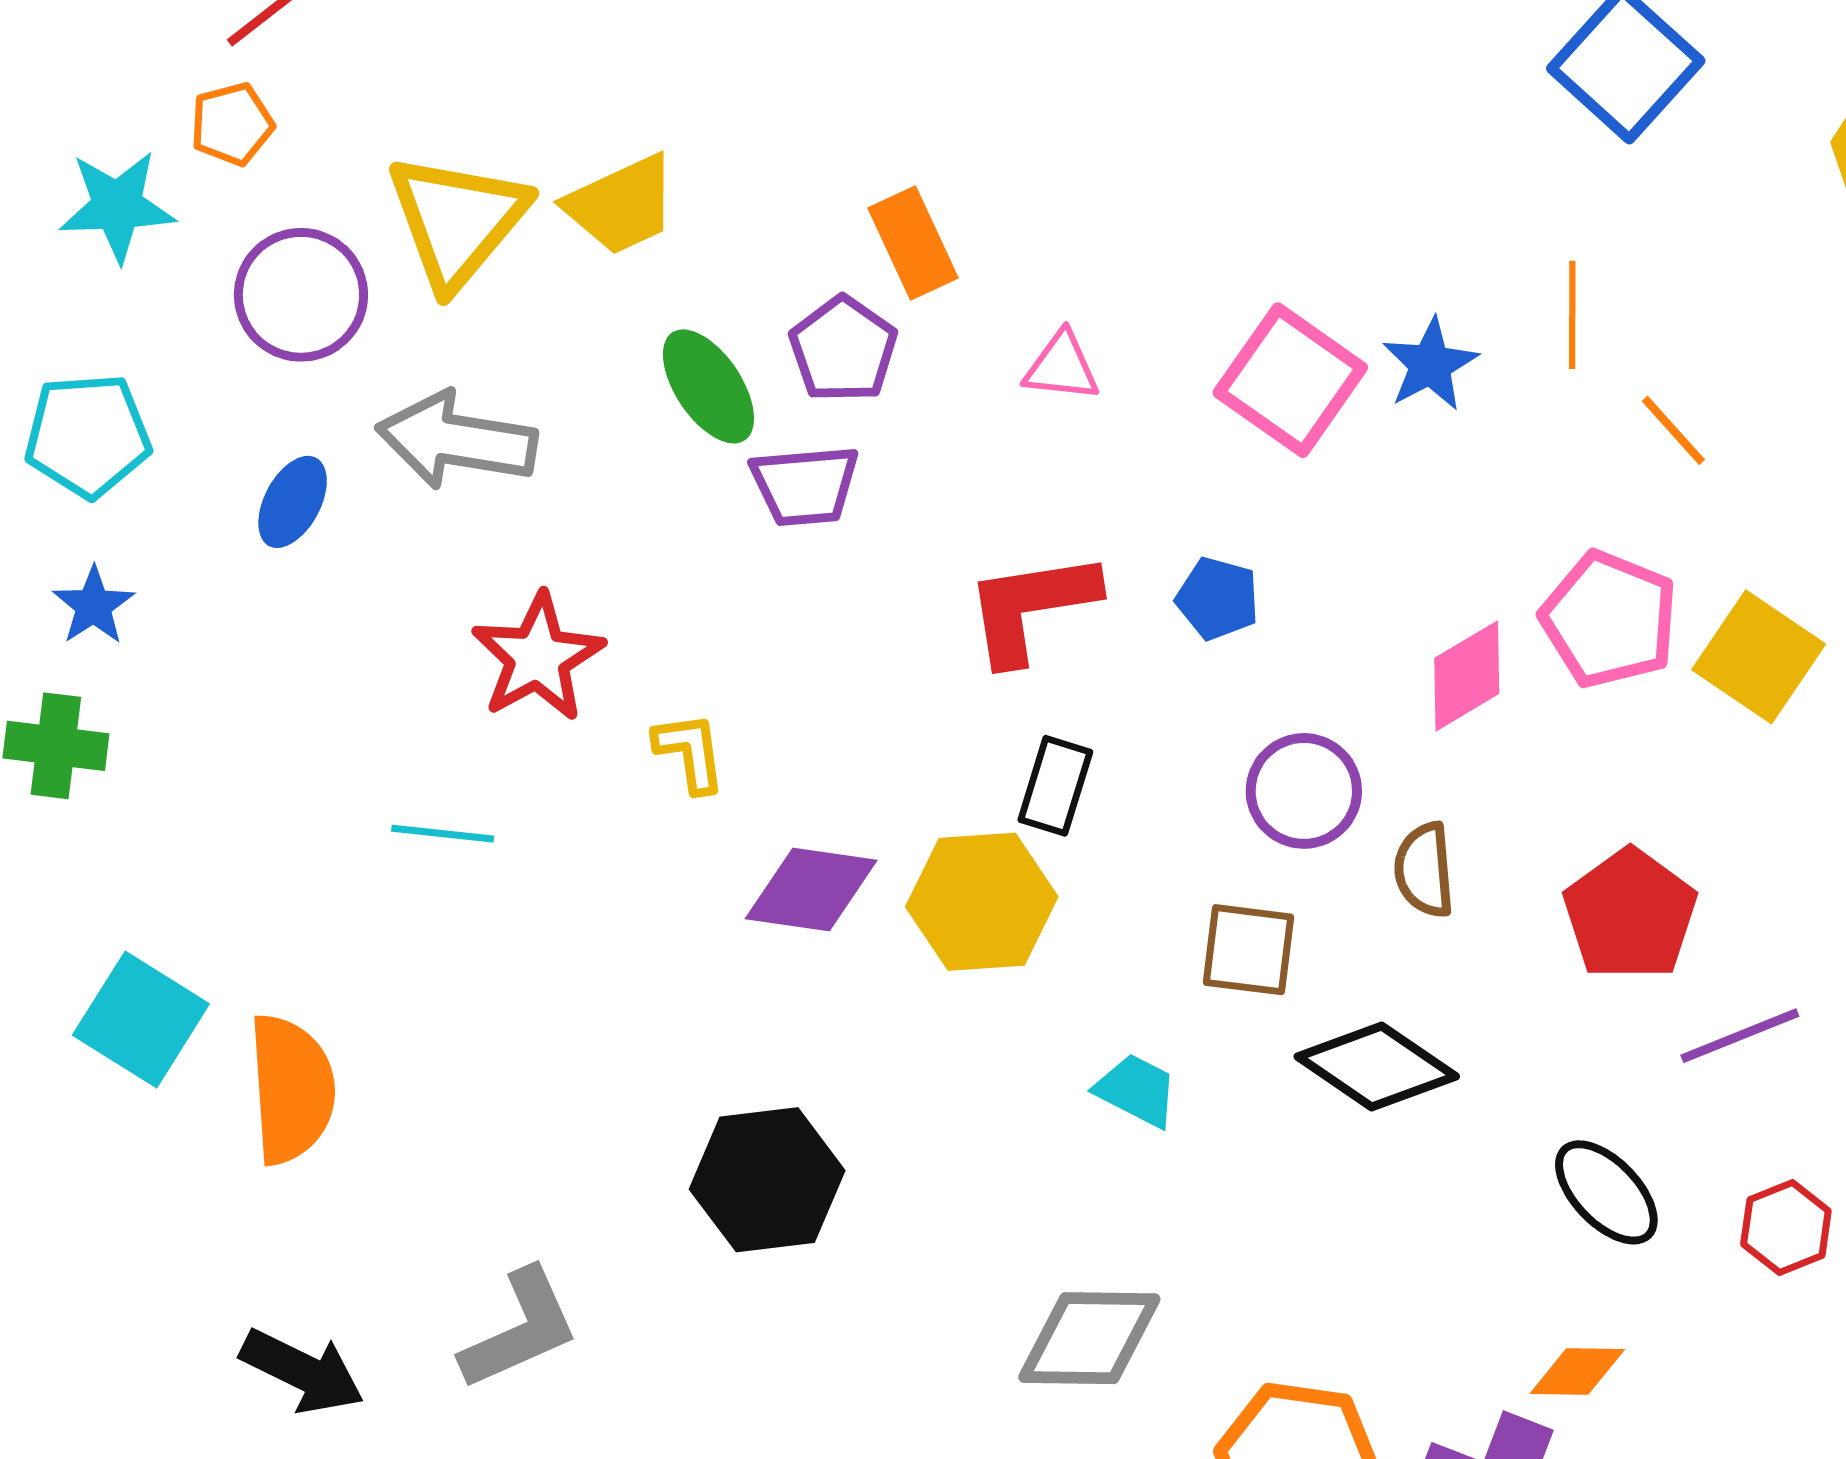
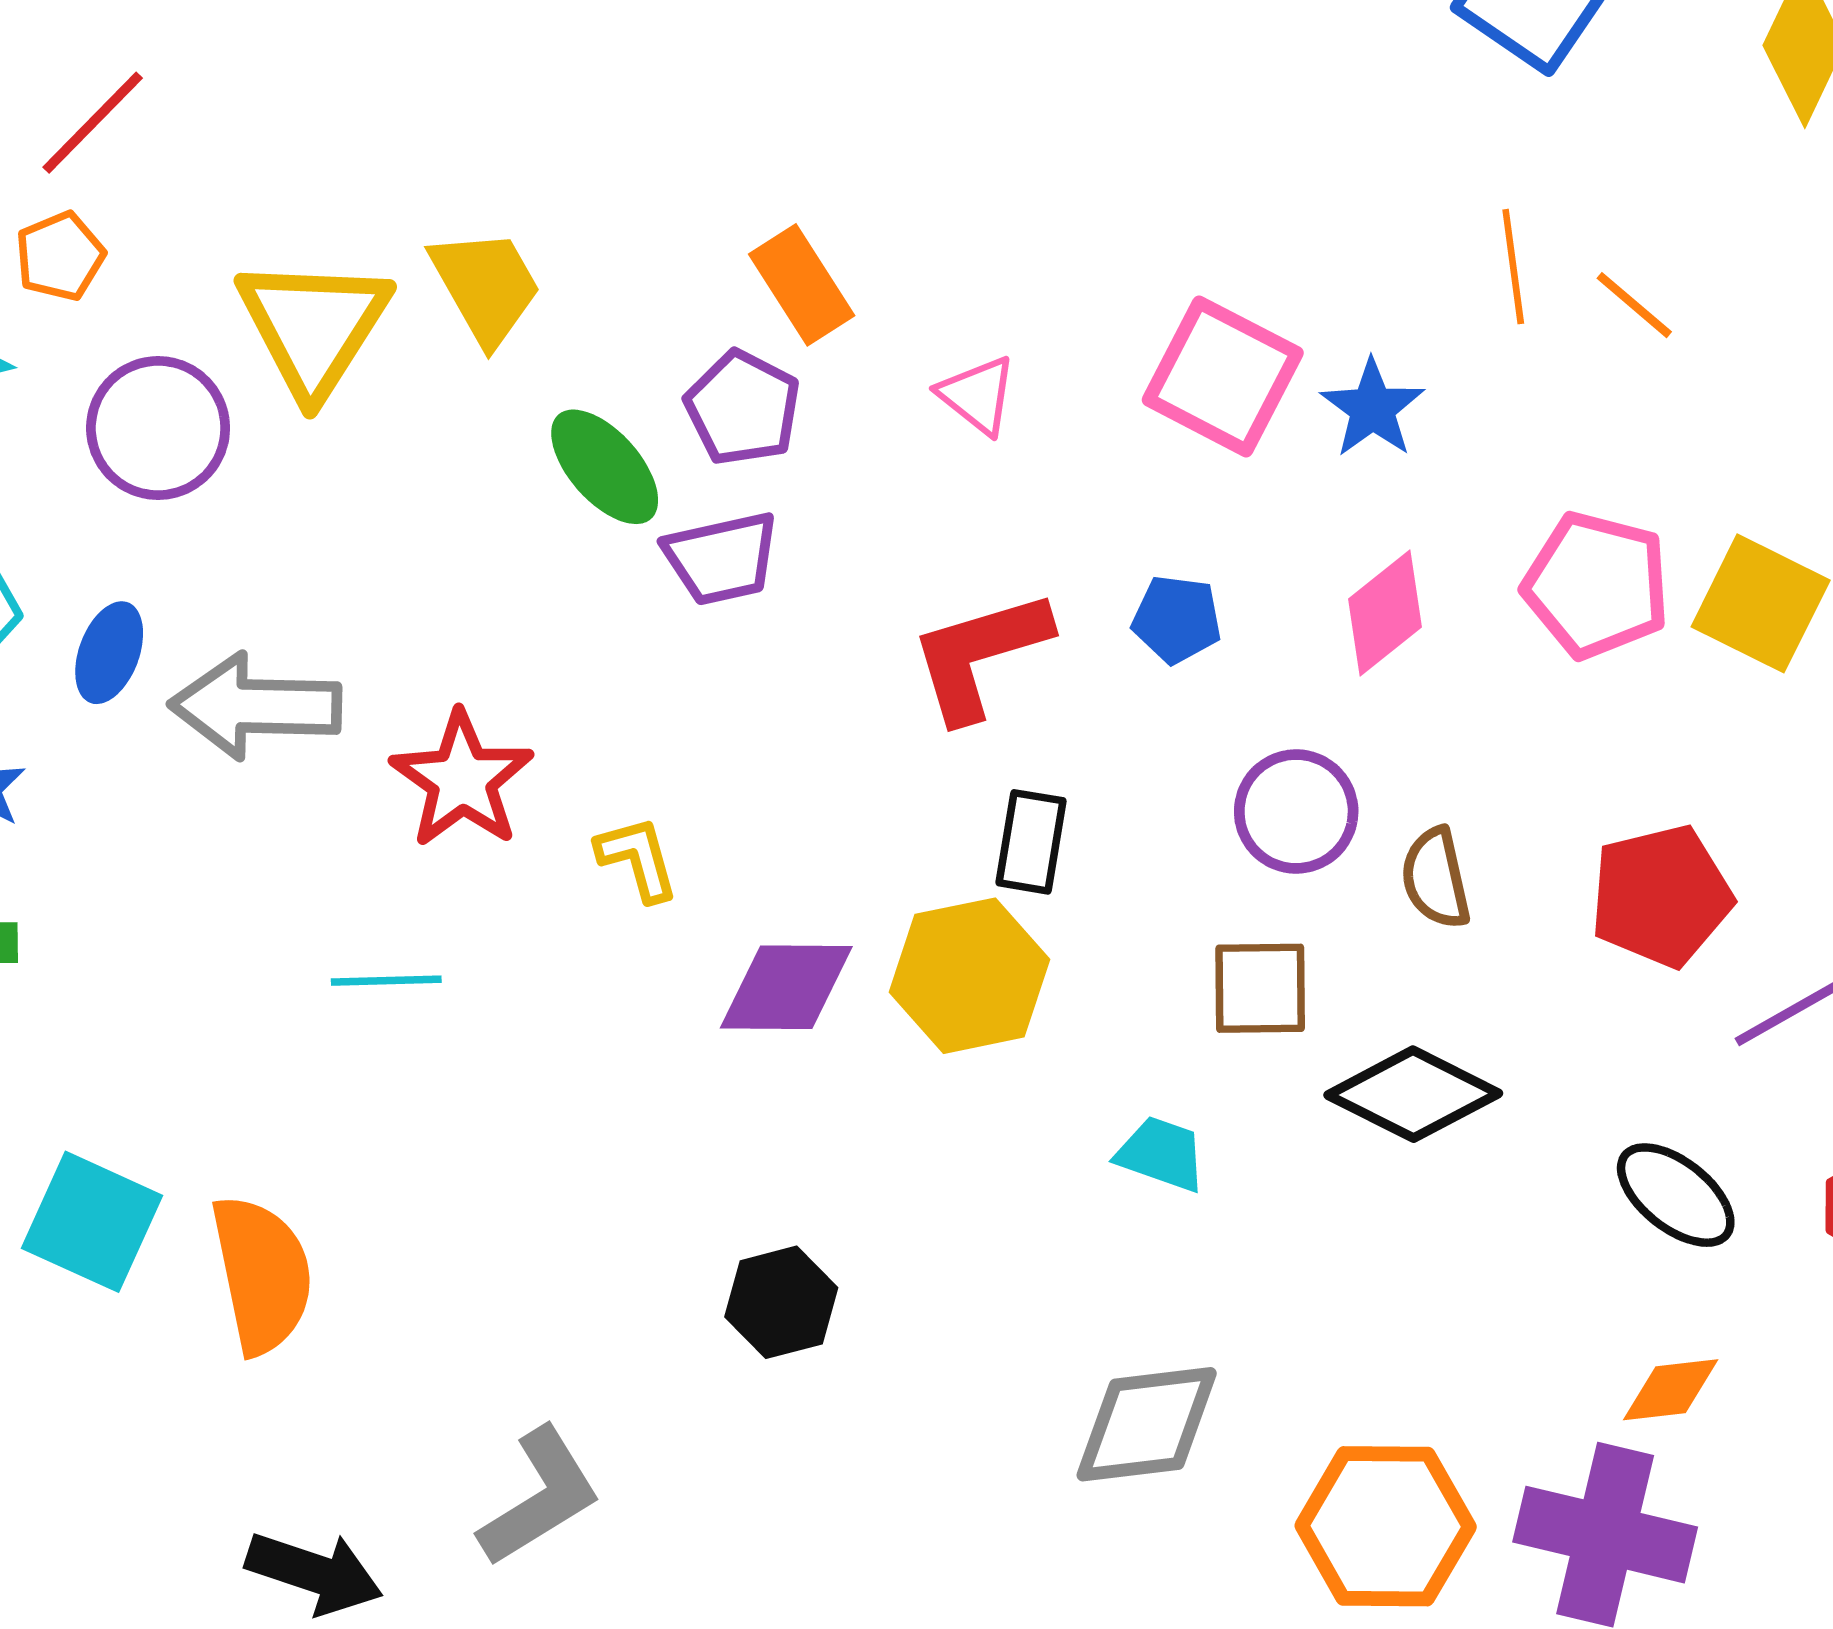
yellow trapezoid: (621, 205) -> (486, 286), turned -87
blue star: (1430, 364) -> (1372, 408), moved
pink triangle: (1062, 367) -> (977, 395), turned 40
orange line: (1673, 430) -> (1634, 305), moved
gray arrow: (457, 440) -> (256, 706), moved
blue ellipse: (293, 502) -> (109, 653), moved
pink diamond: (1467, 676) -> (1385, 613), moved
red pentagon: (1630, 914) -> (1661, 896), turned 30
black hexagon: (767, 1180) -> (781, 1302), size x0.7

